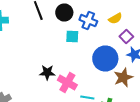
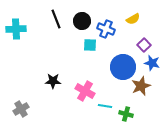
yellow semicircle: (115, 18) -> (133, 19), moved
black star: (47, 72) -> (53, 81), moved

